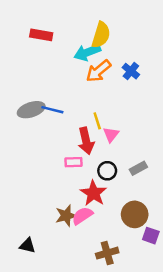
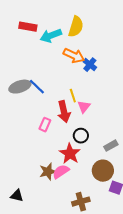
cyan arrow: (87, 52) -> (51, 36), moved
orange arrow: (98, 71) -> (74, 56), turned -115
blue cross: (131, 71) -> (90, 65), moved
blue line: (52, 110) -> (37, 87), turned 30
pink rectangle: (74, 162) -> (45, 125), moved, turned -64
gray rectangle: (138, 168) -> (111, 146), moved

